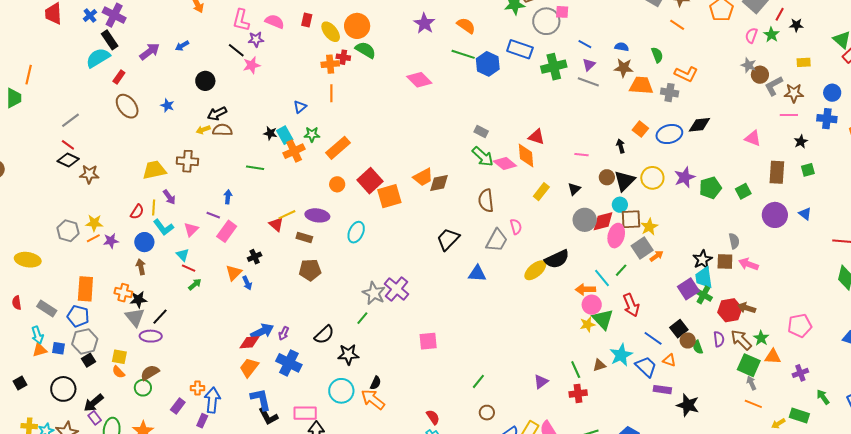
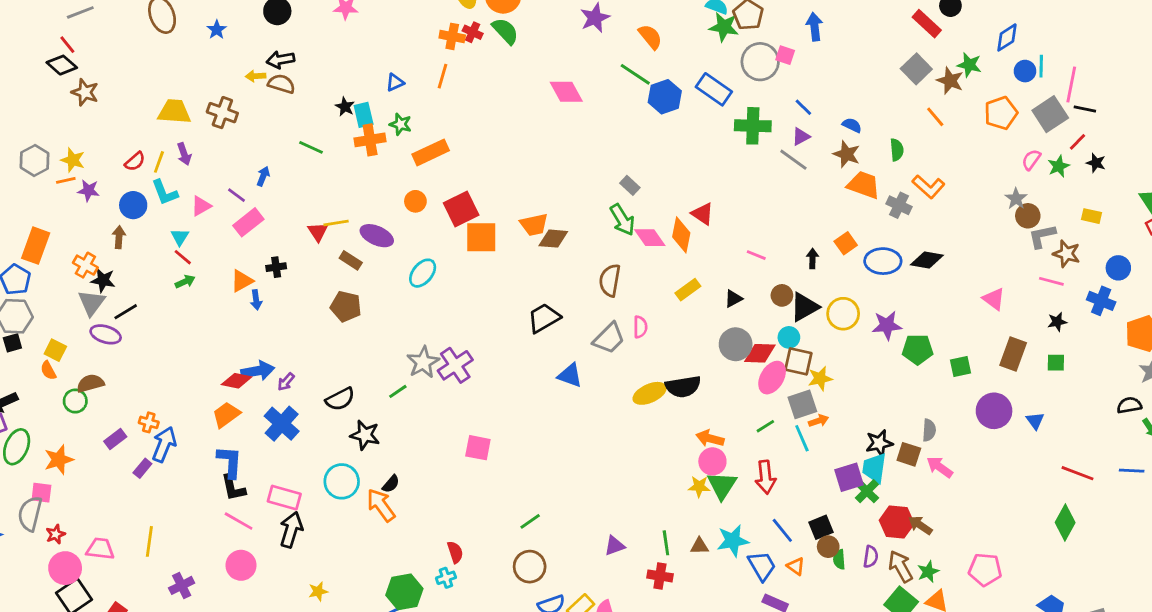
cyan line: (602, 278) -> (802, 438), moved
brown circle: (487, 413) -> (530, 567), size x1.5

